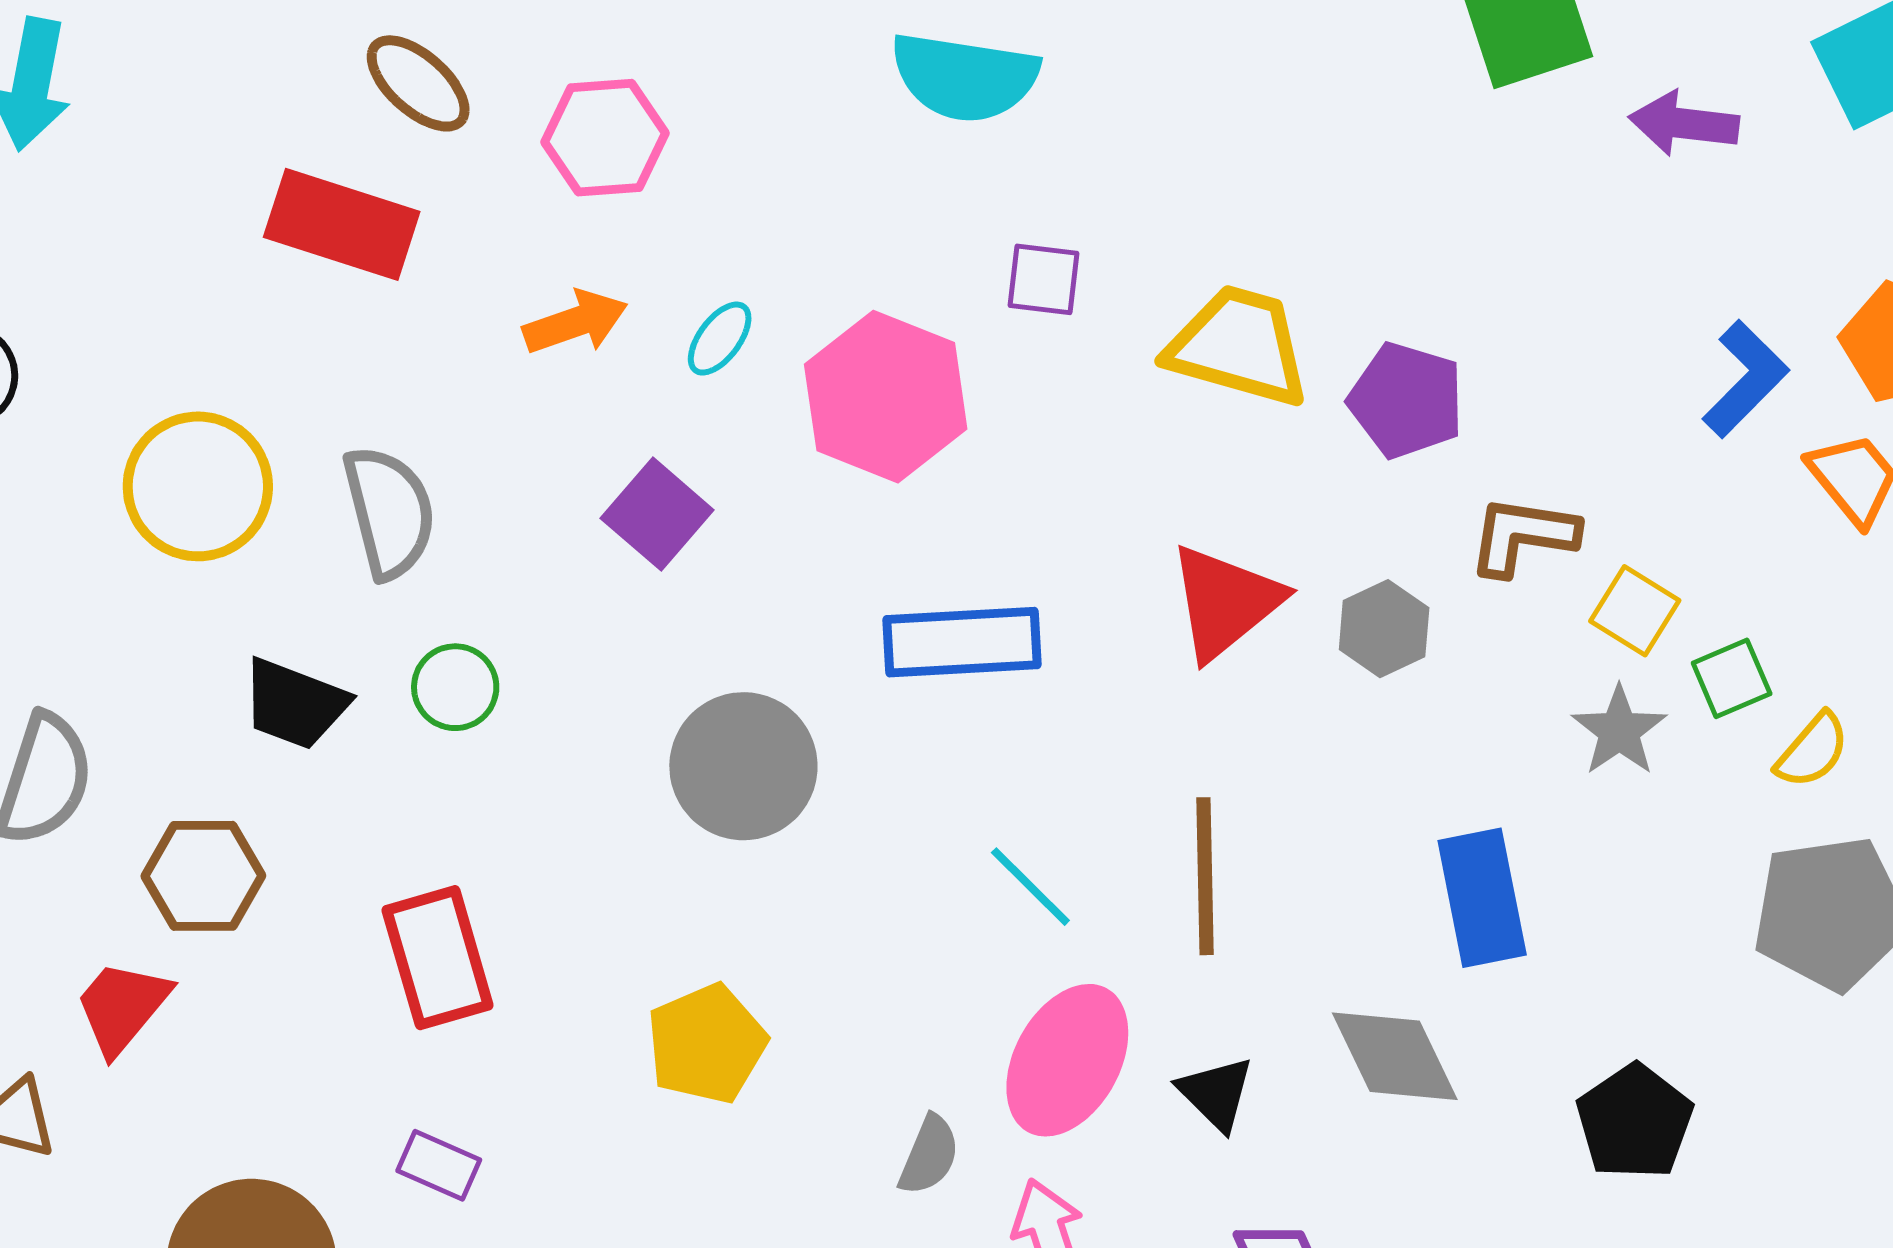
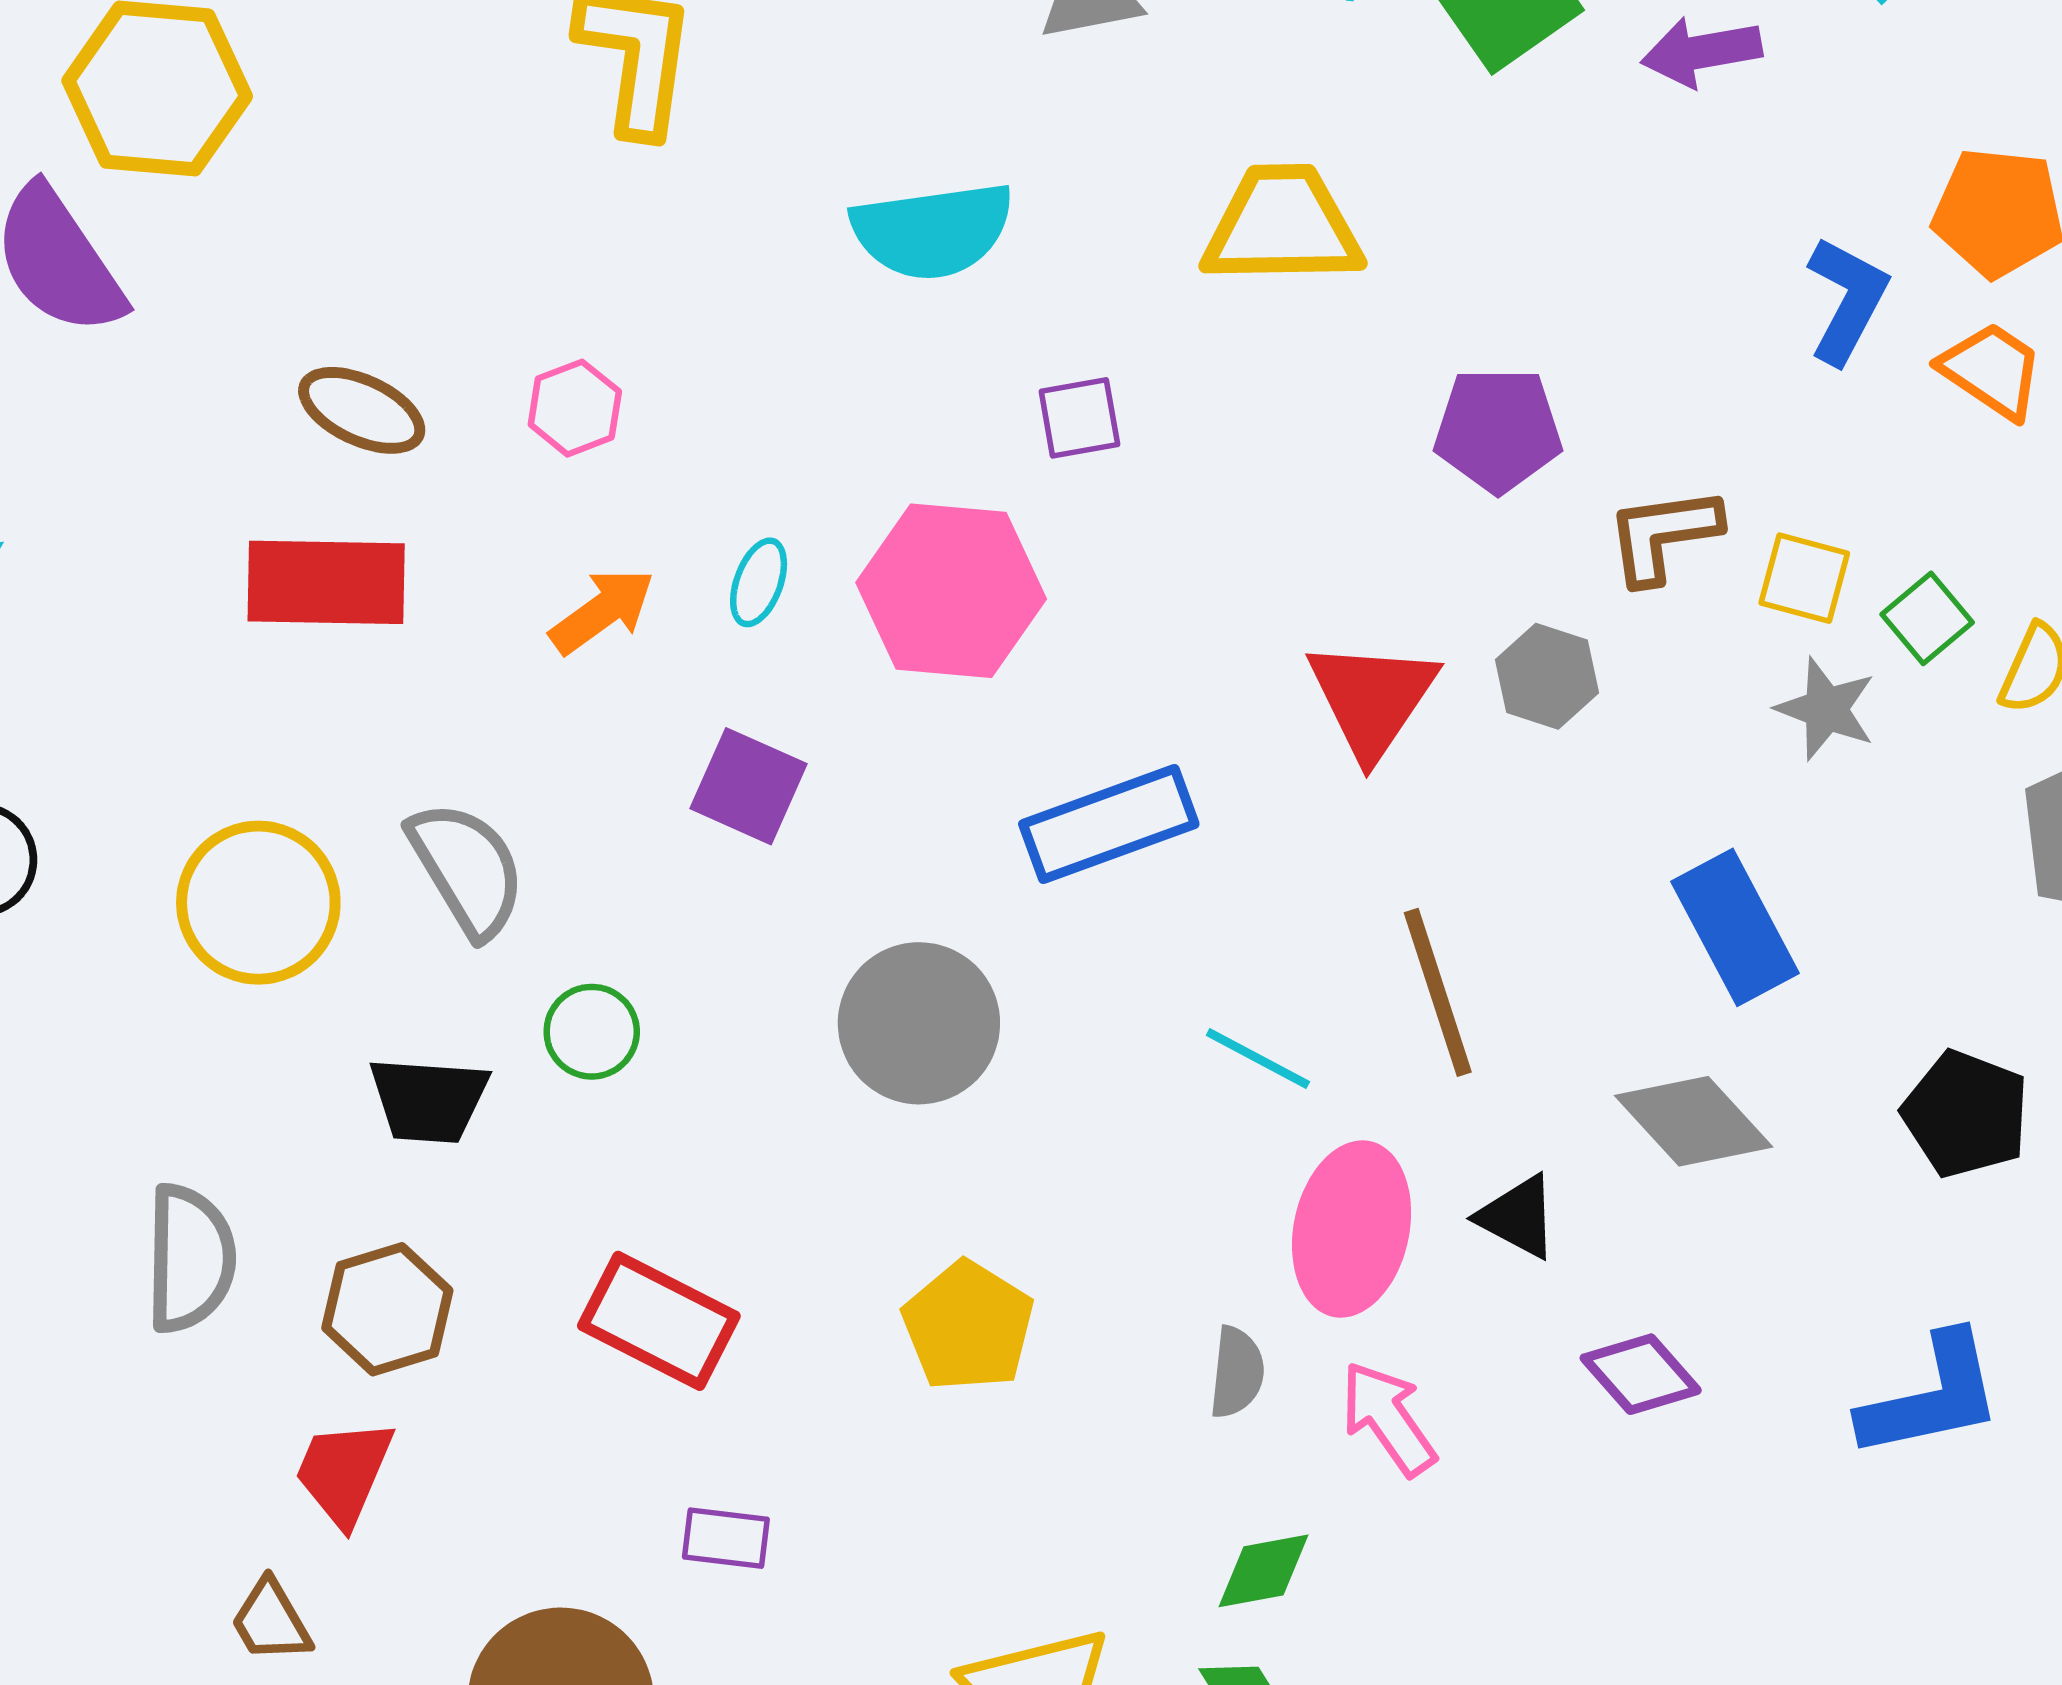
pink hexagon: (605, 138) -> (575, 408), size x0.7
yellow trapezoid: (1239, 346) -> (1282, 226), moved
red rectangle: (438, 958) -> (659, 1321), turned -30

